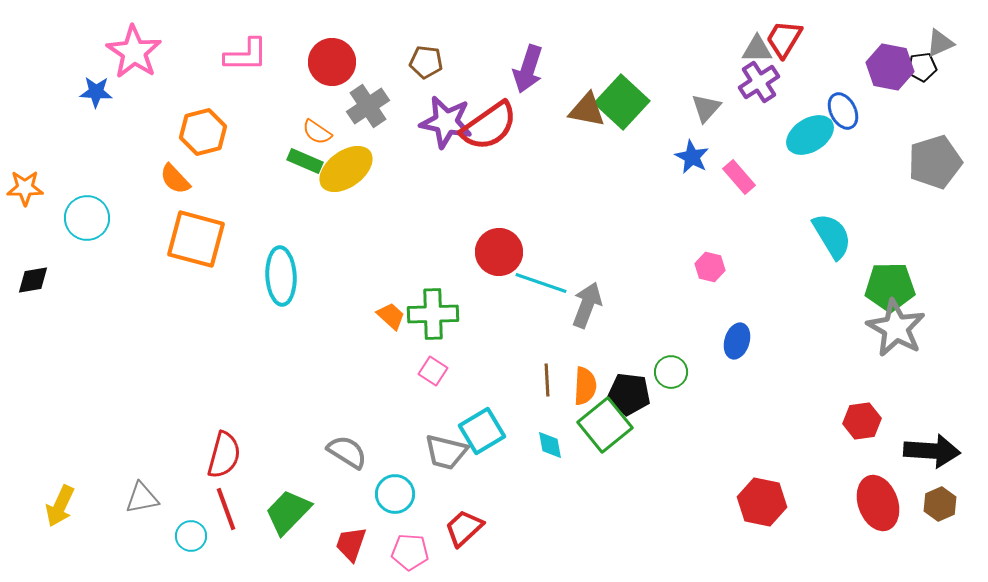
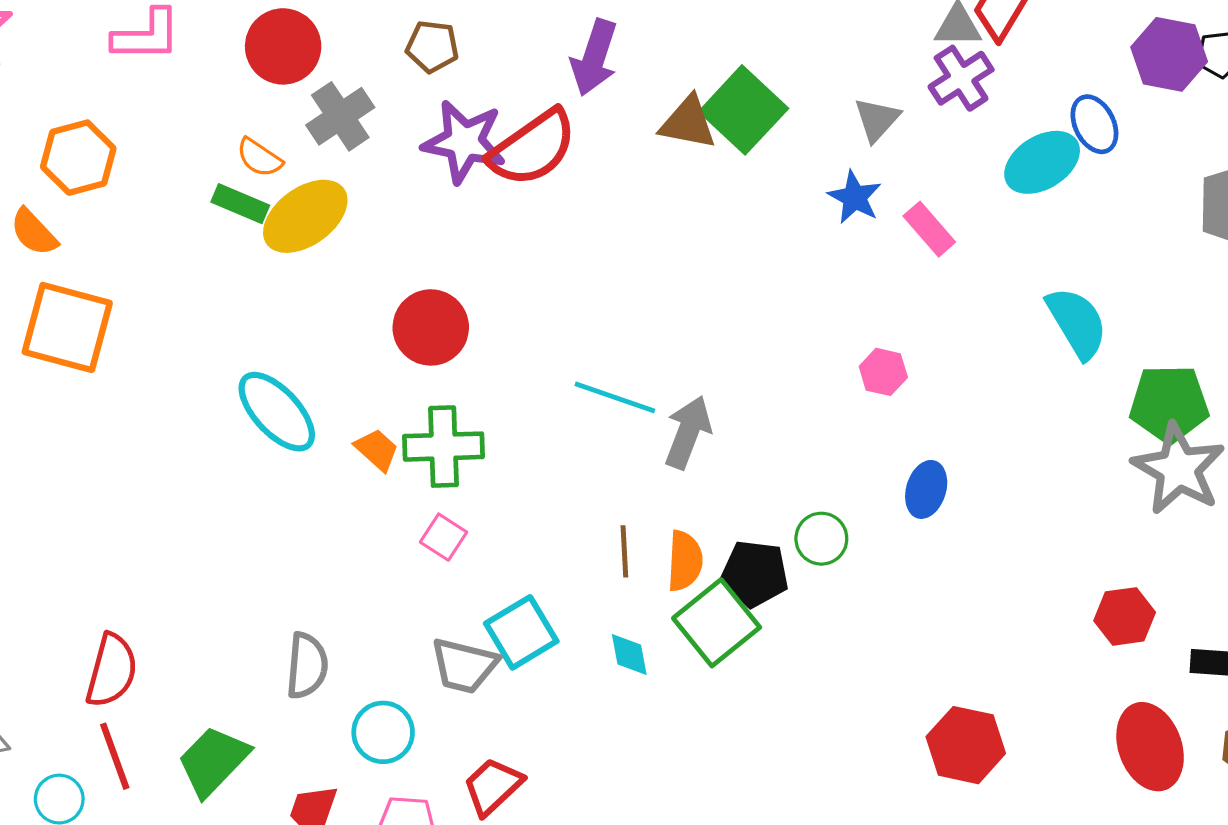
red circle: (499, 252) -> (431, 327), moved
cyan ellipse: (281, 276) -> (277, 412), moved, turned -40
gray semicircle: (347, 452) -> (307, 666), turned 63

